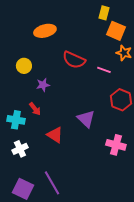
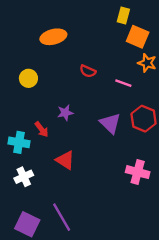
red semicircle: (74, 60) -> (88, 71), size x0.6
purple star: (43, 85) -> (65, 113), moved
purple triangle: (86, 119) -> (110, 123), moved

